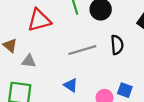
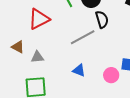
black semicircle: (117, 45) -> (102, 19), moved

